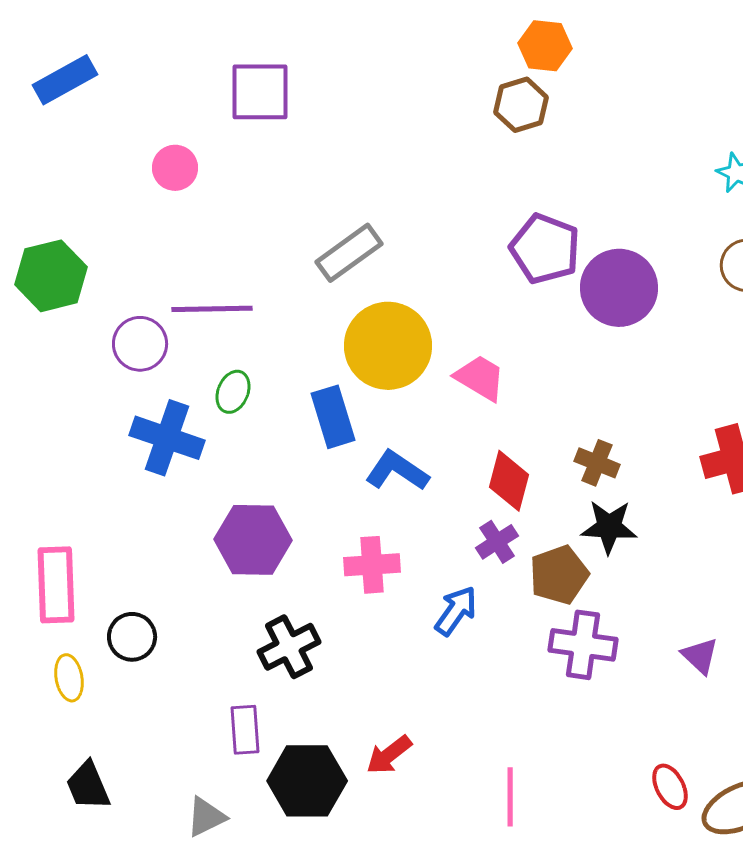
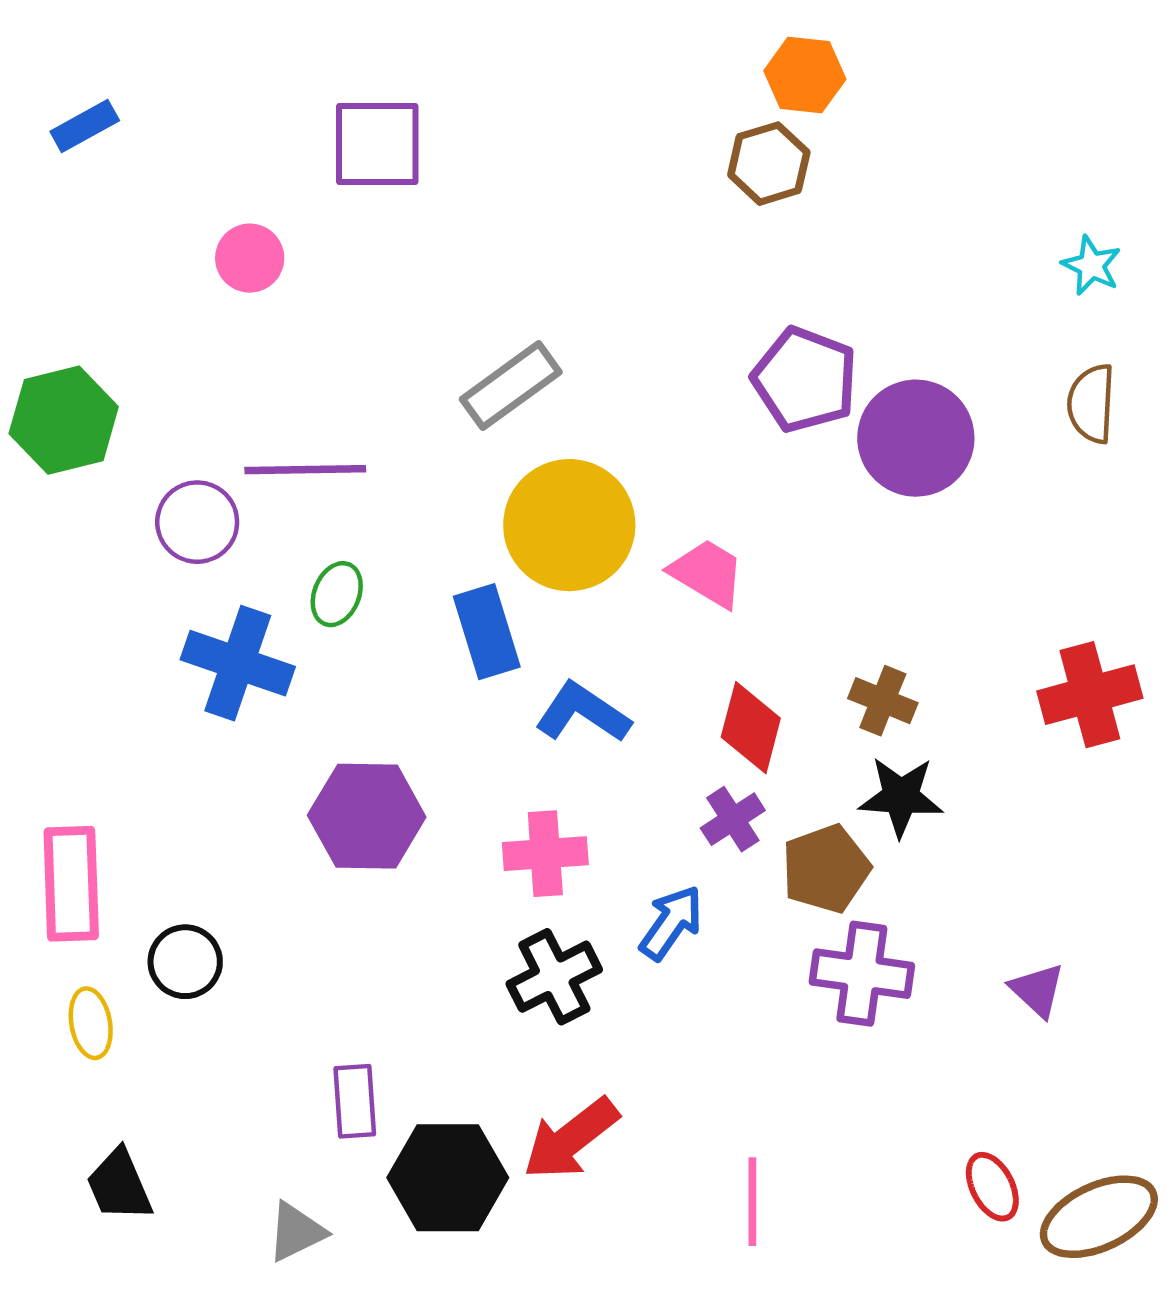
blue rectangle: (65, 80) -> (85, 126), size x0.7
black cross: (289, 647) -> (554, 977), moved
red arrow: (389, 755) -> (571, 1139), size x1.4

